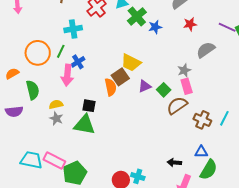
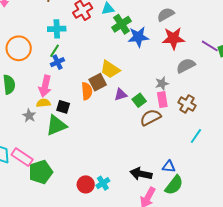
red star: (190, 24) -> (173, 38), size x1.6
blue star: (155, 27) -> (138, 37), size x1.5
green line: (61, 51) -> (55, 51), moved
pink arrow: (67, 75) -> (45, 86), moved
yellow semicircle: (56, 104) -> (43, 103), moved
brown cross: (202, 120) -> (187, 104), moved
green triangle: (84, 125) -> (56, 125), turned -40
black arrow: (174, 163) -> (141, 174), size x1.5
cyan cross: (138, 176) -> (103, 183), turned 32

